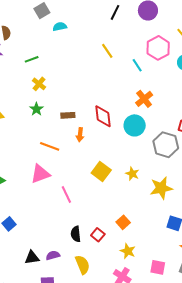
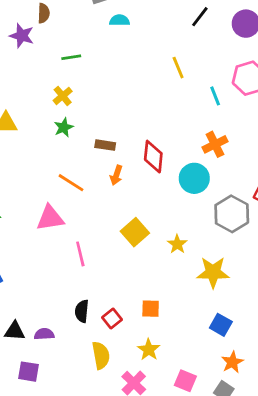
yellow cross: (39, 84) -> (63, 96), moved
orange square: (123, 222) -> (151, 309), turned 32
yellow semicircle: (82, 265) -> (101, 355), moved

